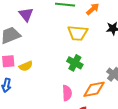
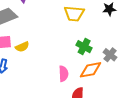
green cross: (75, 63) -> (84, 47), moved

